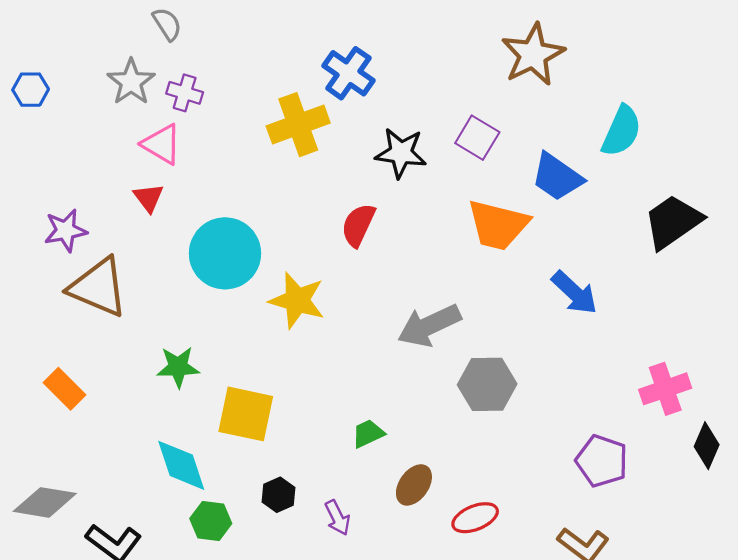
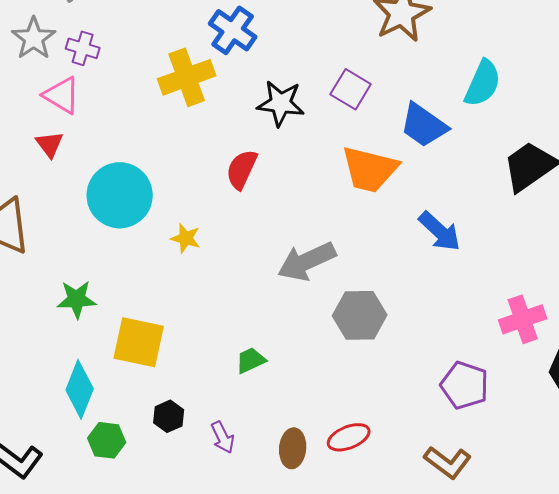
yellow star: (297, 300) -> (186, 238), size x0.6
cyan diamond: (181, 465) -> (80, 389), turned 40
brown ellipse: (414, 485) -> (293, 448), moved, turned -30

